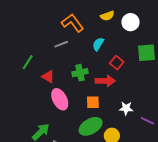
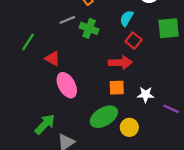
cyan semicircle: (98, 44) -> (127, 18), moved
green cross: (80, 73) -> (89, 28), moved, turned 35
orange square: (93, 102) -> (117, 88), moved

